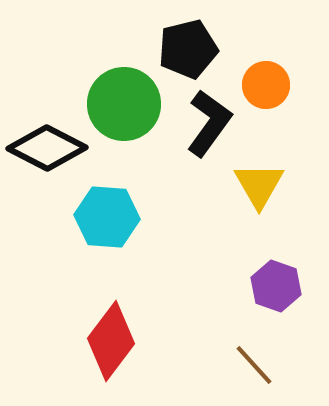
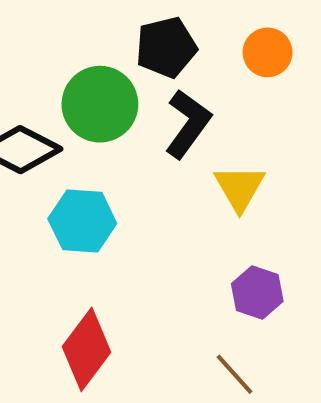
orange circle: (266, 85) -> (268, 52), moved

